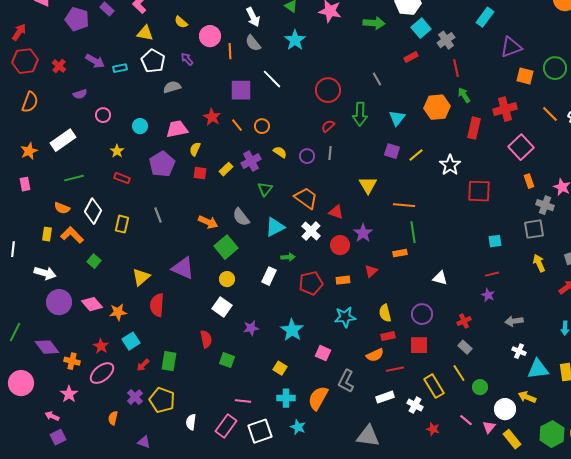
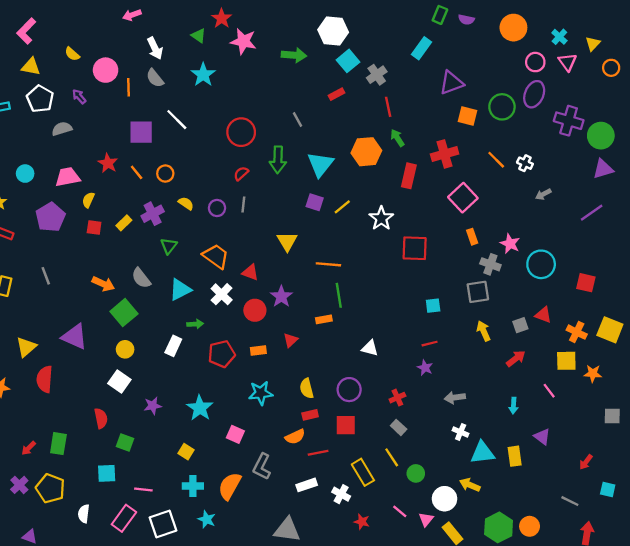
cyan triangle: (397, 118) -> (320, 164), size x1.4
cyan square: (131, 341) -> (107, 473), moved, turned 30

